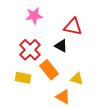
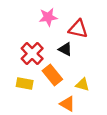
pink star: (34, 16) -> (48, 17), moved

